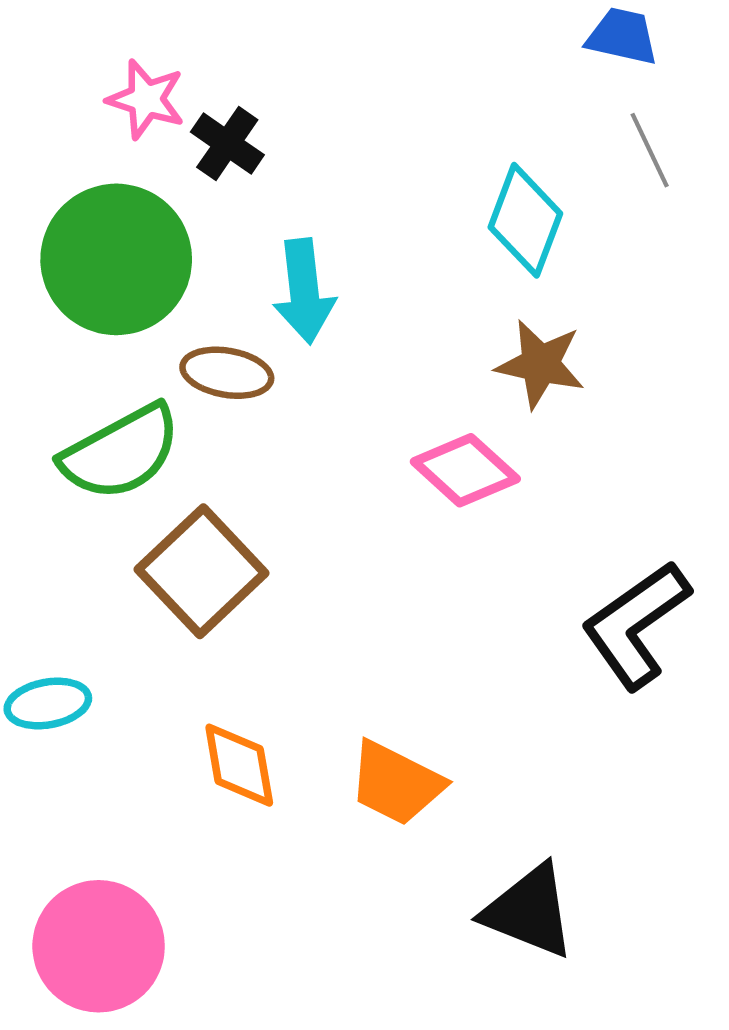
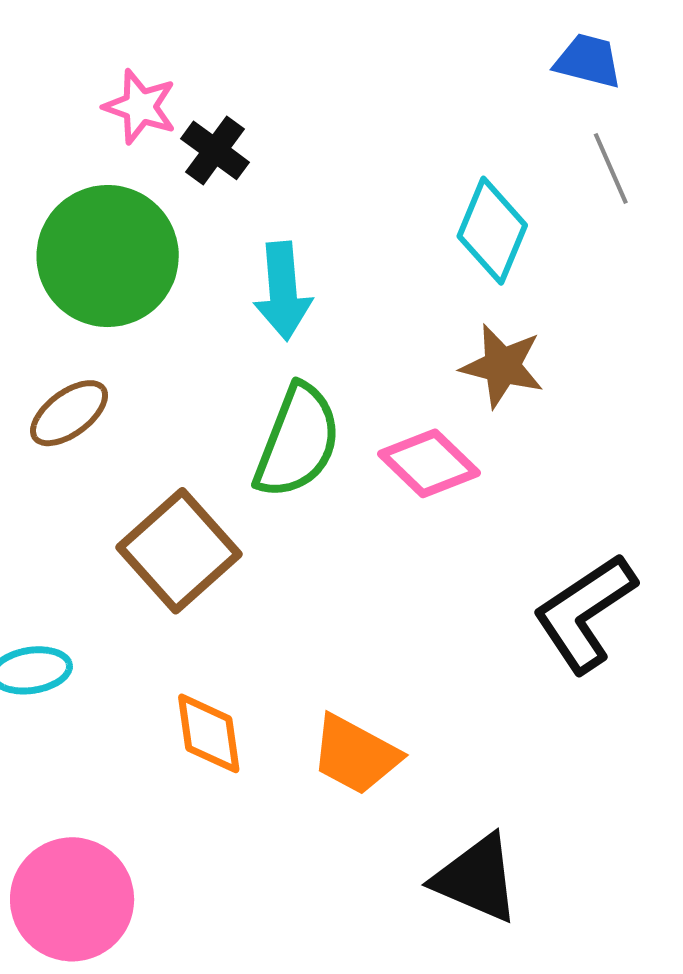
brown ellipse: (227, 373) -> (69, 413), moved, turned -48
green semicircle: (121, 452) -> (297, 441), moved, turned -42

